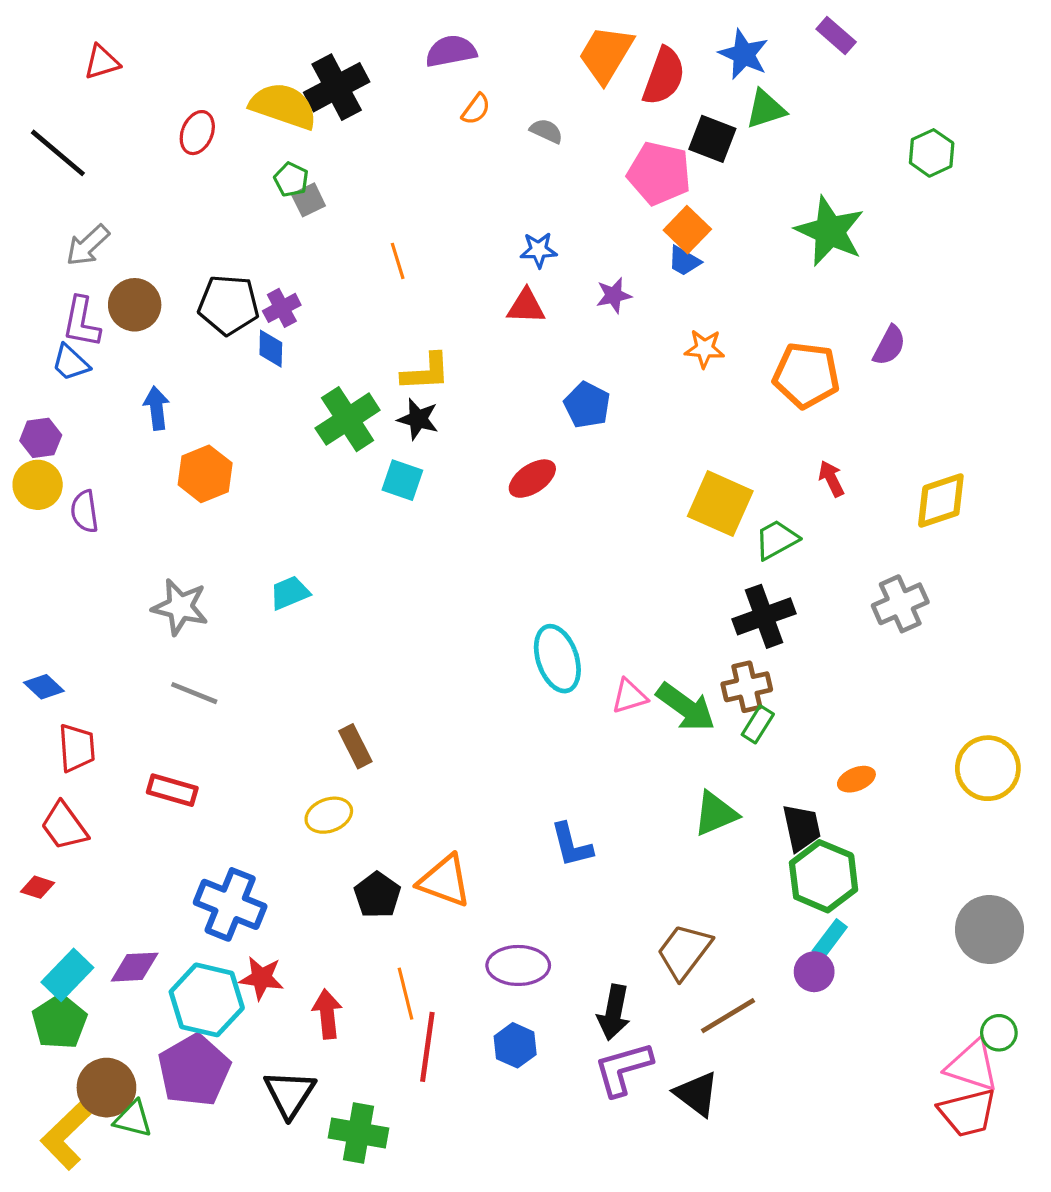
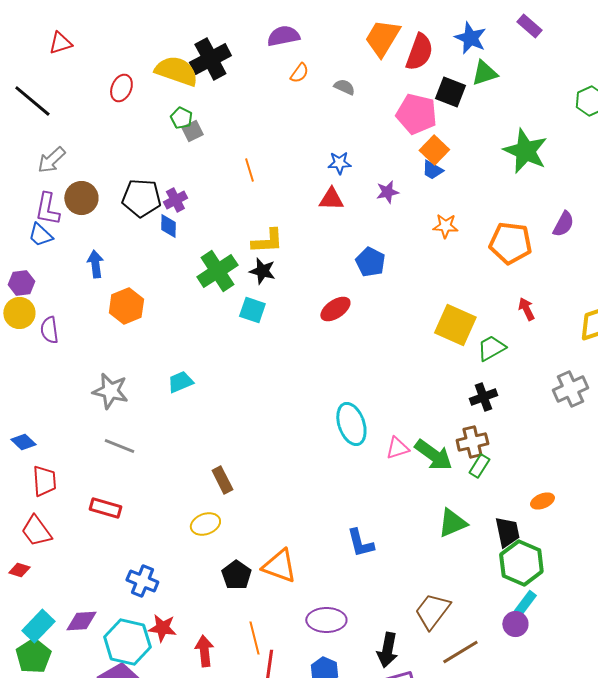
black cross: (764, 616) -> (483, 397), size x0.7
blue cross: (230, 904) -> (142, 581), size x0.7

